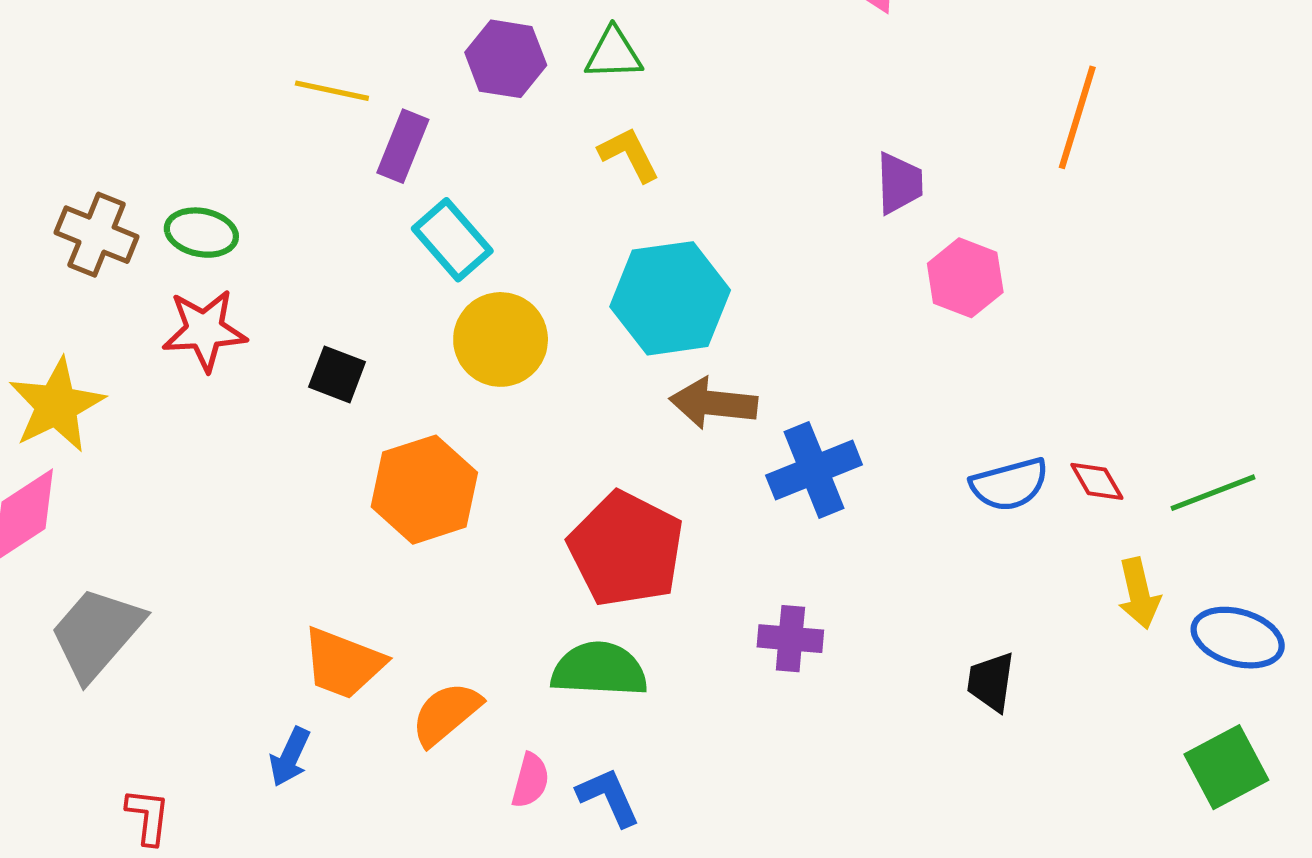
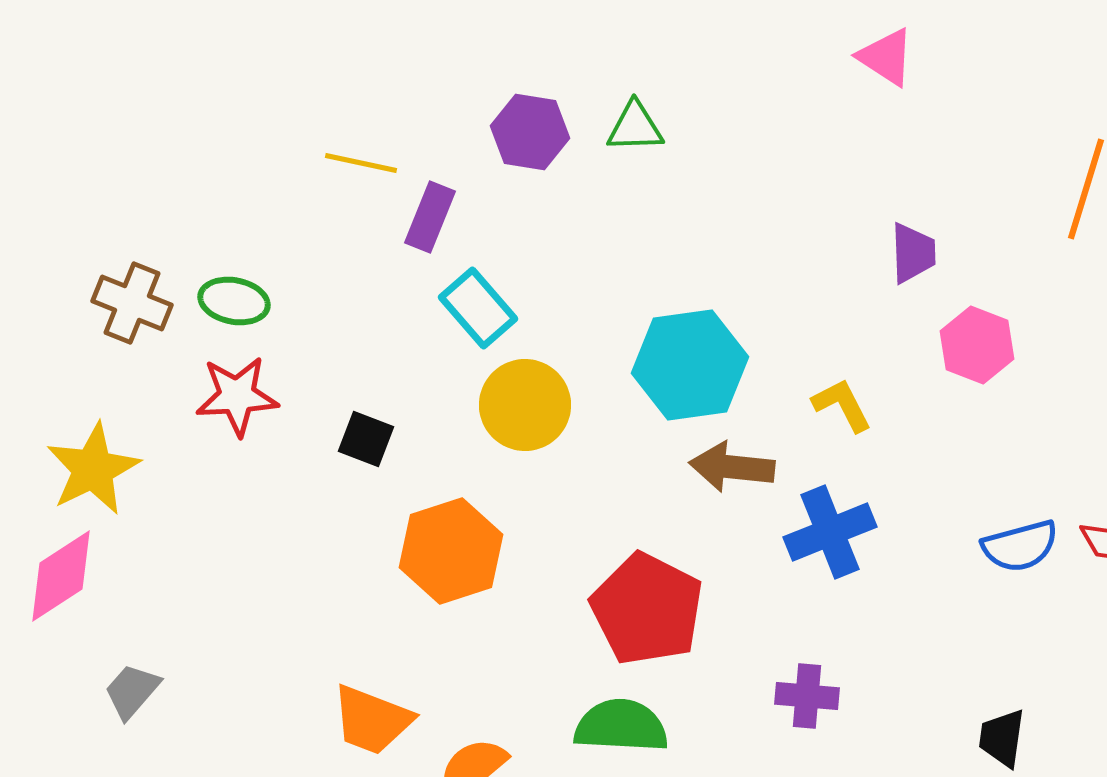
yellow L-shape: (629, 154) -> (842, 405), moved
gray trapezoid: (97, 633) -> (132, 691), size x0.6

